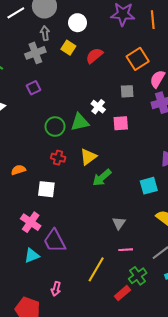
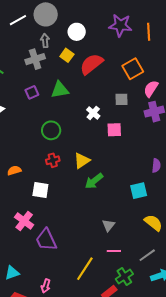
red semicircle: (94, 56) -> (91, 64), size x1.4
green triangle: (80, 122) -> (60, 90), moved
red cross: (58, 158) -> (53, 160), turned -32
cyan triangle: (32, 256) -> (12, 273), moved

